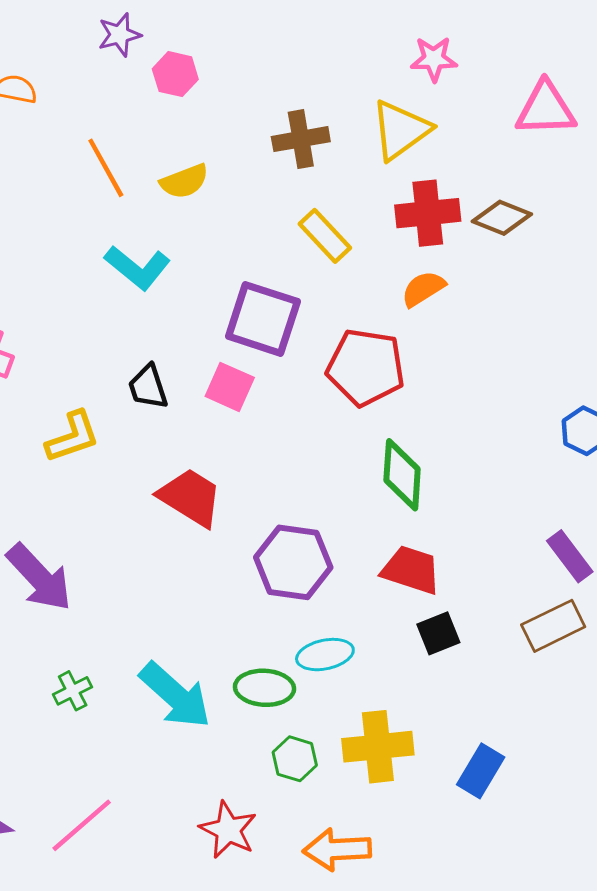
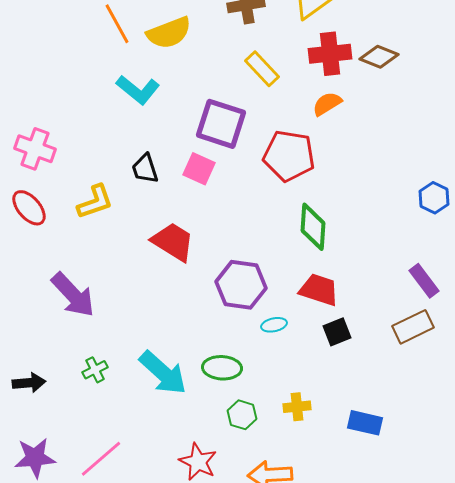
yellow semicircle: (184, 181) -> (169, 33), size x1.4
cyan ellipse: (325, 655) -> (274, 325), moved, size x0.7
yellow cross: (378, 747) -> (297, 407), size x0.6
blue rectangle: (481, 771) -> (365, 423), turned 72

